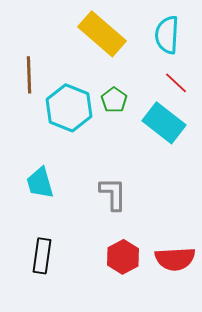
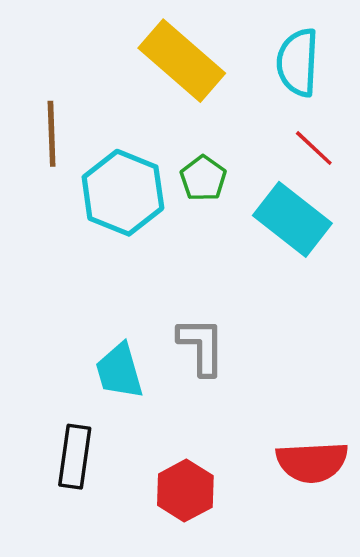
cyan trapezoid: (40, 183) -> (119, 371), moved
red hexagon: (123, 257) -> (185, 491), moved

